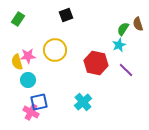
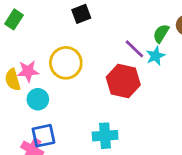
purple line: (126, 70) -> (134, 49), moved
cyan circle: (28, 80) -> (38, 99), moved
cyan cross: (83, 102) -> (105, 136), turned 36

